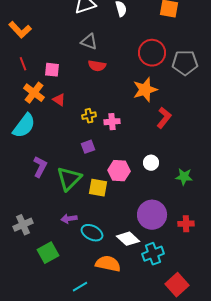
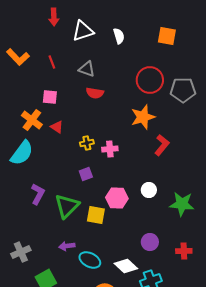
red line: (23, 64) -> (52, 62), moved
green star: (184, 177) -> (182, 204), size x1.4
purple circle: (152, 215) -> (150, 242), size x0.6

